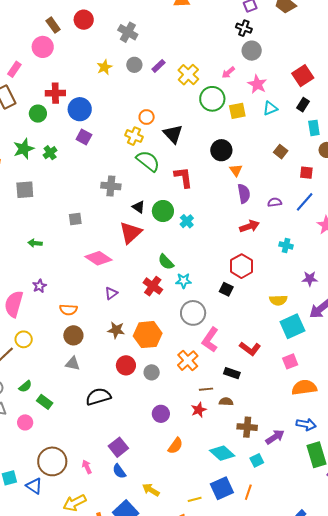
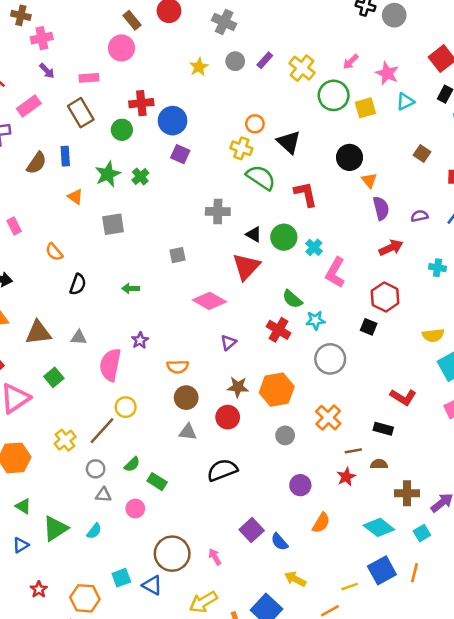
gray circle: (252, 51) -> (394, 15), moved
pink rectangle: (14, 69) -> (89, 78), turned 56
pink L-shape: (210, 340) -> (335, 273), moved
red circle: (126, 365) -> (228, 417), moved
blue semicircle: (119, 471) -> (279, 542), moved

